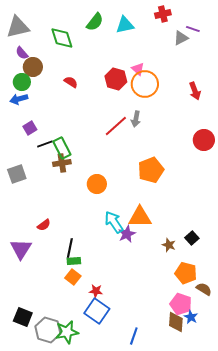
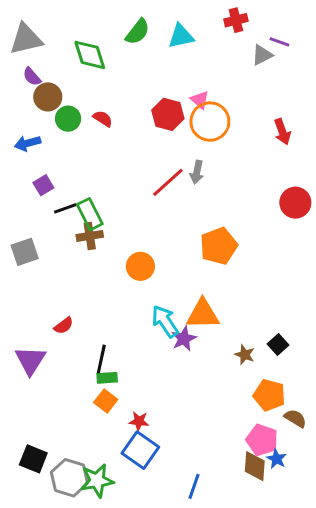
green circle: (22, 82) -> (68, 119), moved

